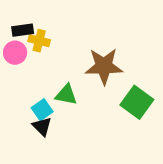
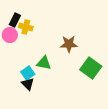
black rectangle: (23, 30) -> (15, 20), turned -56
brown star: (104, 66) -> (69, 44), size x0.7

